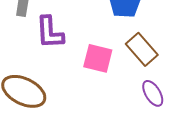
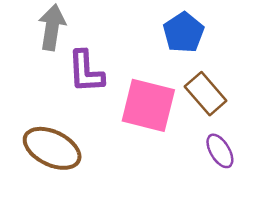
pink square: (98, 58) -> (148, 105), size x1.4

